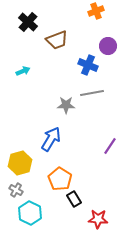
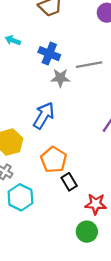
blue cross: (88, 65) -> (49, 54), moved
cyan arrow: (23, 71) -> (13, 40), turned -136

